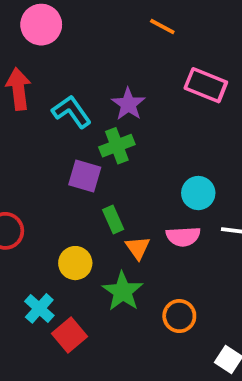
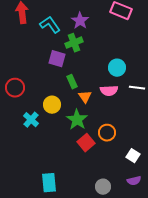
cyan cross: (39, 308) -> (31, 120), moved
red square: (70, 335) -> (86, 143), moved

